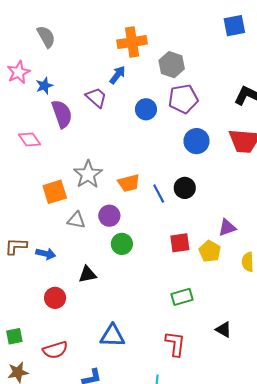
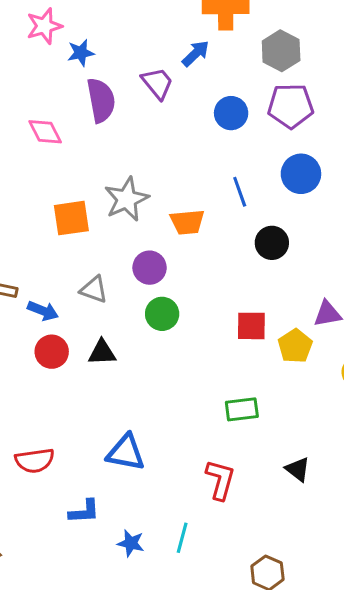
blue line: (159, 193) -> (240, 192), moved
gray triangle: (76, 220) -> (94, 290), moved
red circle: (55, 298) -> (52, 352), moved

